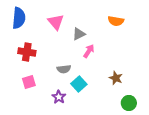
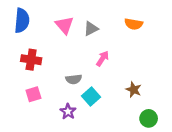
gray triangle: (79, 34) -> (91, 29), moved

